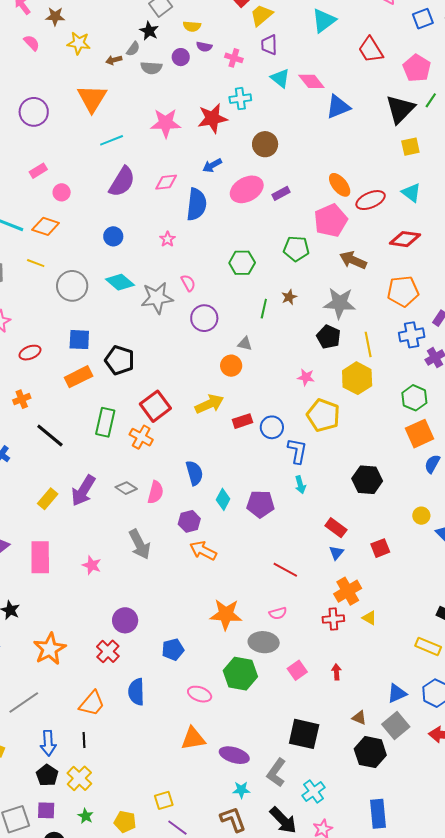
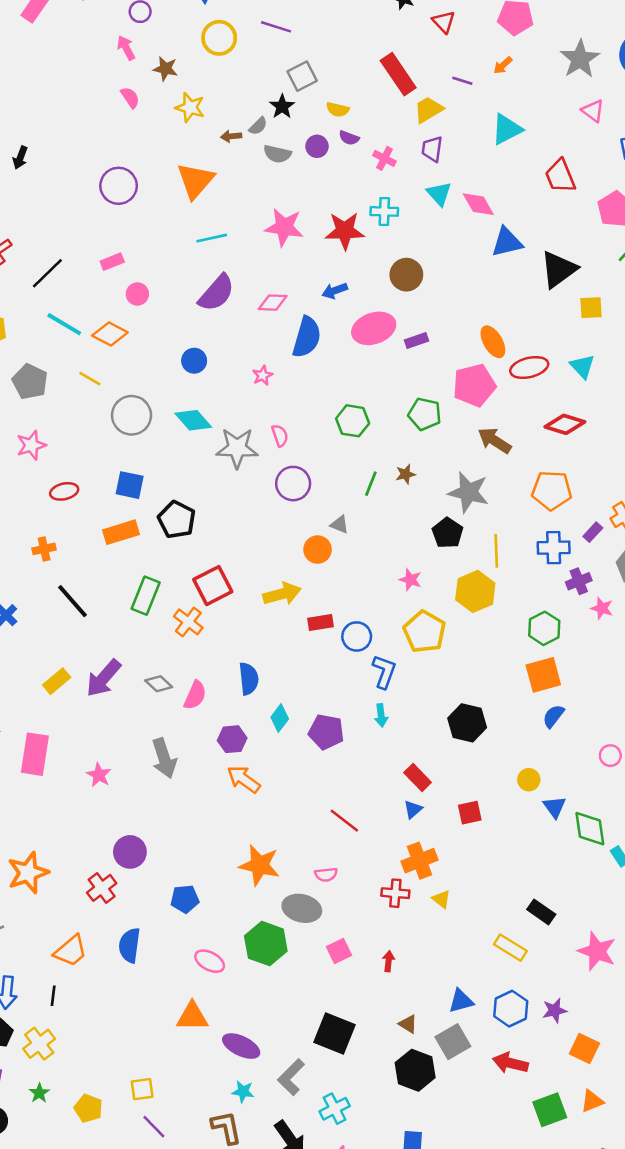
black triangle: (400, 109) -> (559, 269), moved

